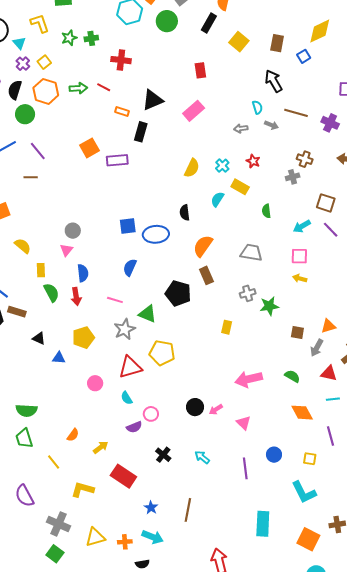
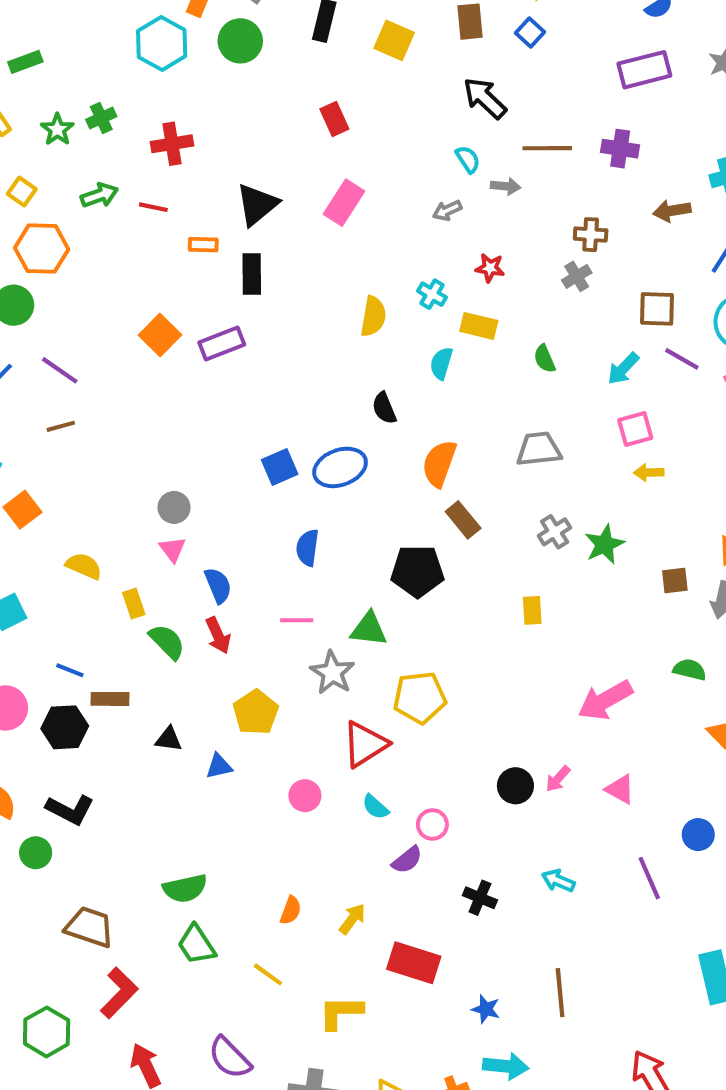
green arrow: (78, 88) -> (99, 195), moved

